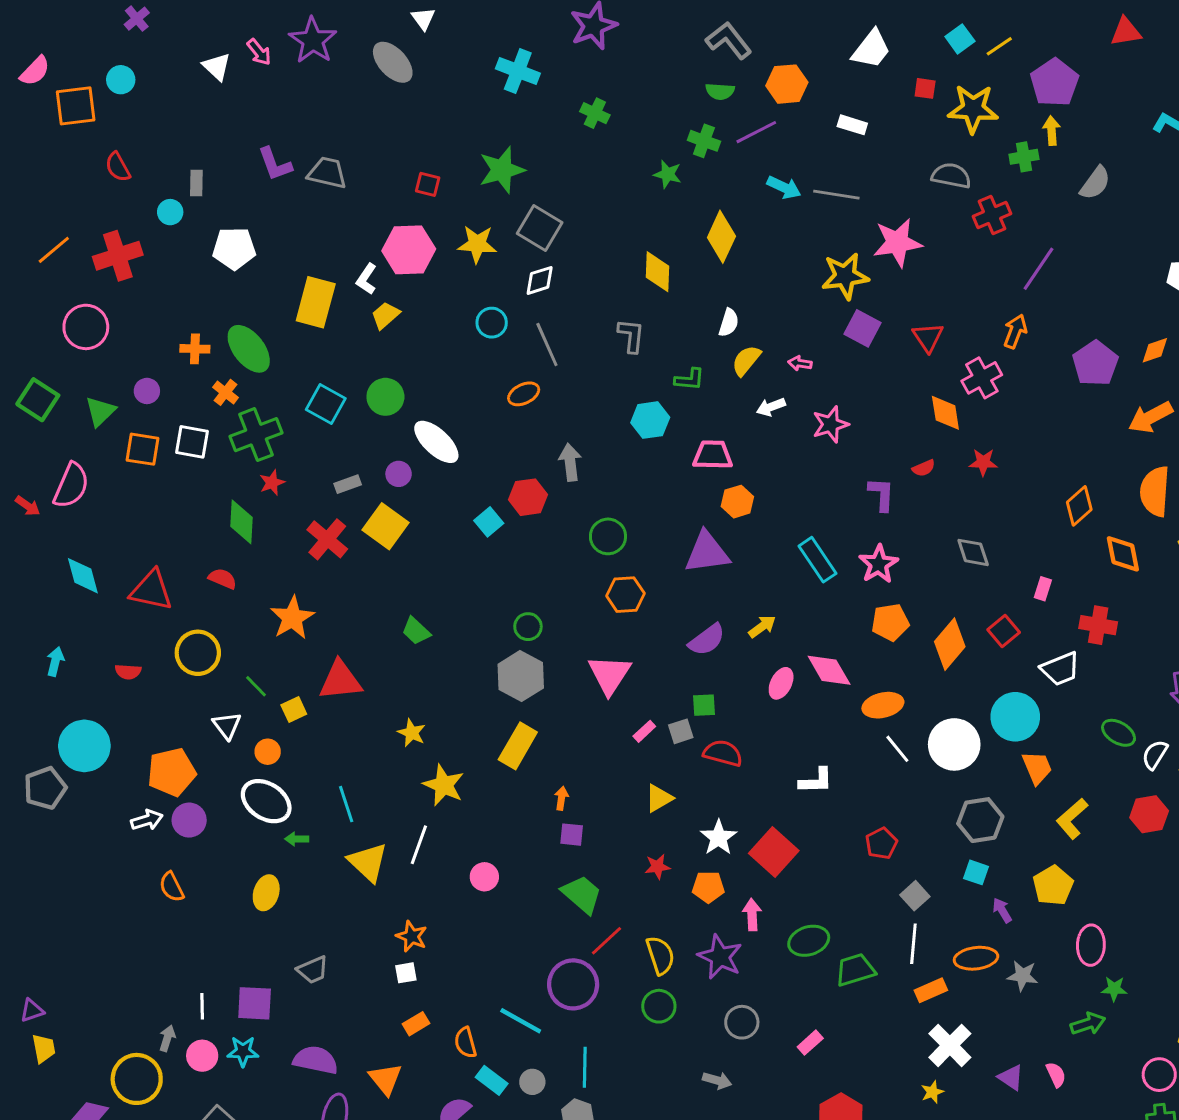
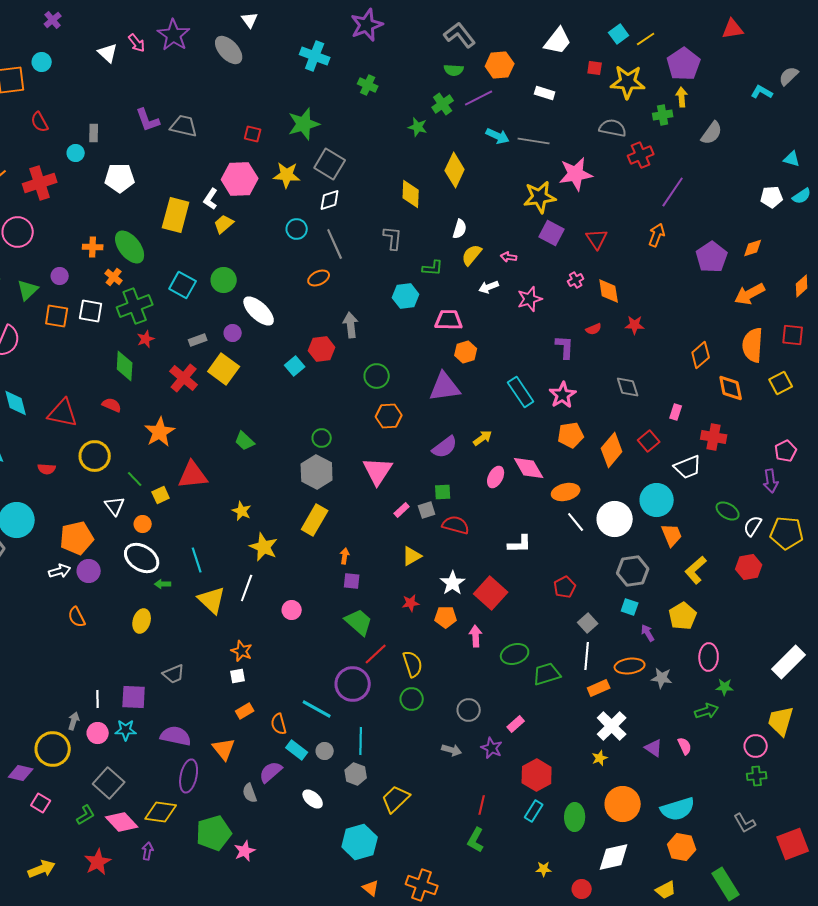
green cross: (704, 141) -> (443, 104), turned 35
pink cross: (982, 378) -> (576, 280), moved, size x0.6
purple star: (720, 957) -> (492, 748), moved, size x0.7

